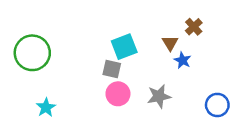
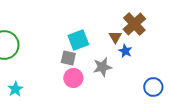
brown cross: (194, 27) -> (134, 24), size x1.6
gray star: (159, 96) -> (102, 67), moved

